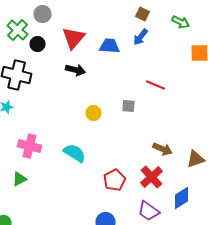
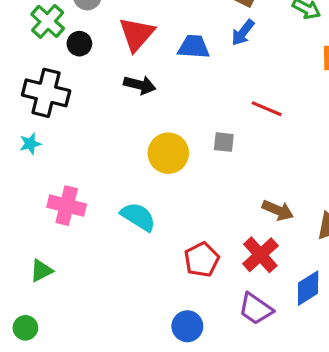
yellow circle: (94, 113) -> (168, 153), size x1.6
green triangle: (20, 179) -> (41, 271), moved

